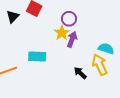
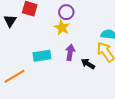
purple arrow: (72, 39) -> (70, 52), moved

